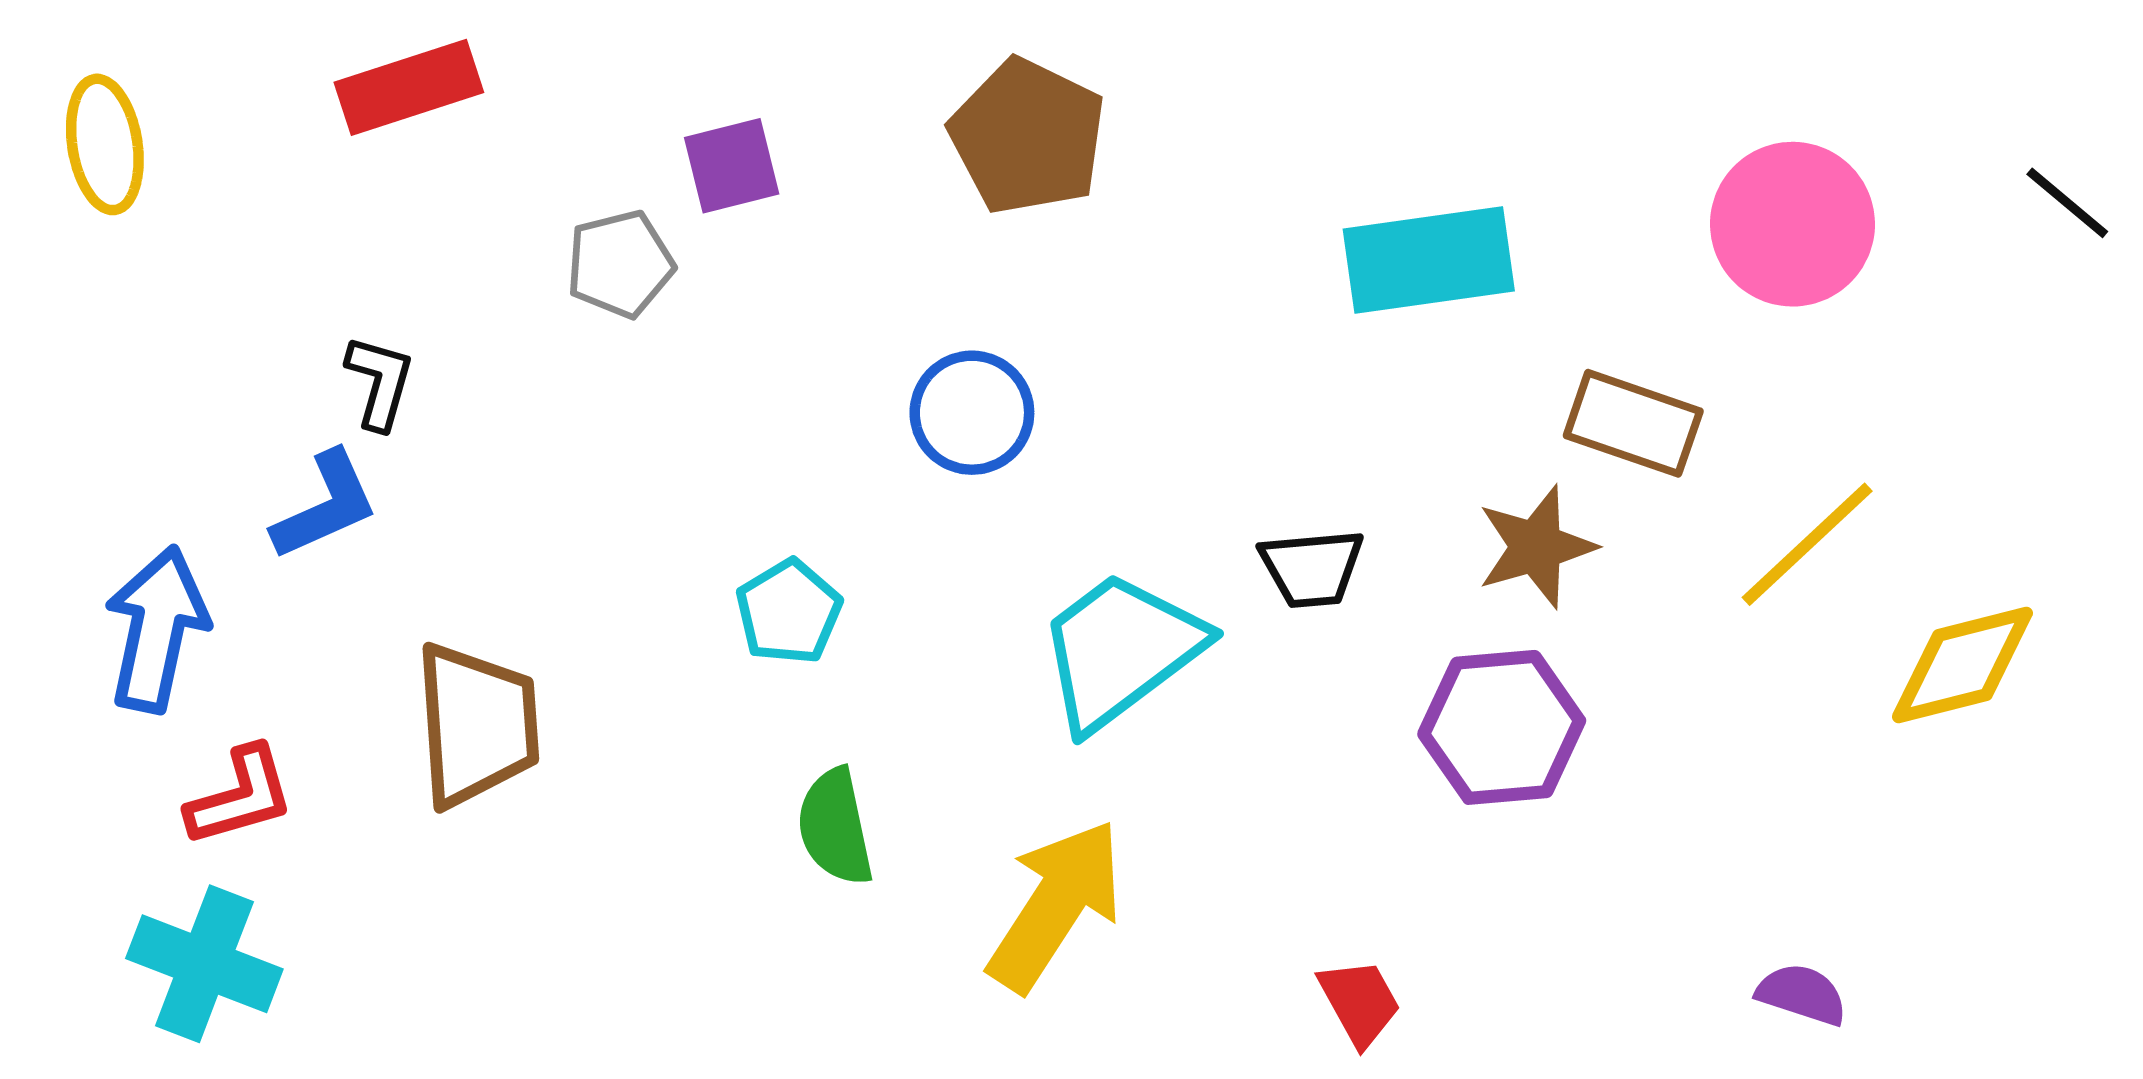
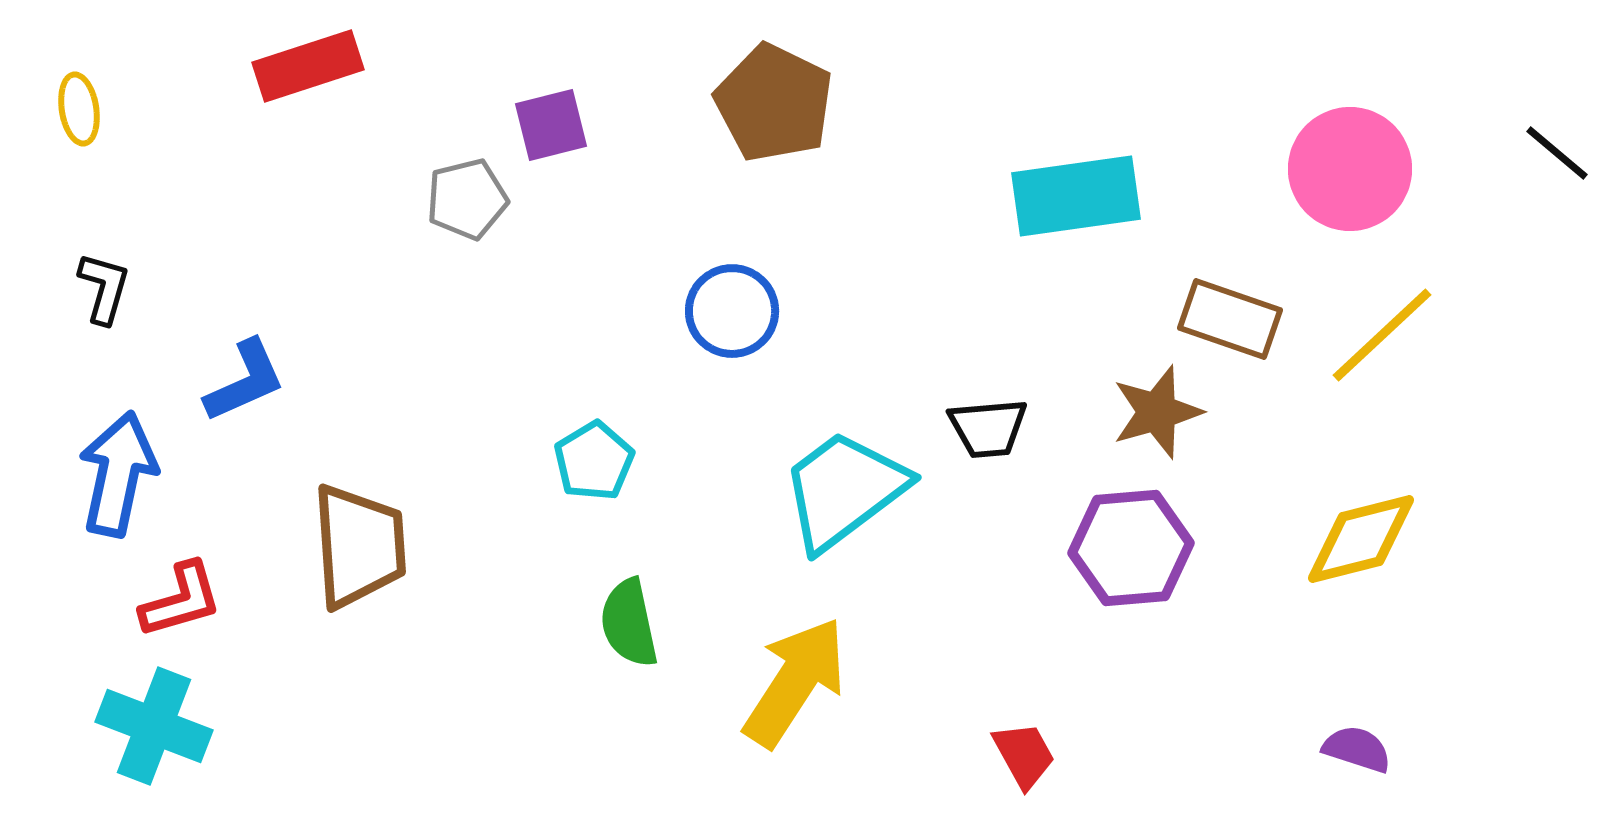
yellow ellipse: (105, 144) -> (79, 109), size x0.7
black L-shape: (380, 382) -> (104, 288), moved
yellow line: (1807, 544) -> (1382, 335), moved
yellow diamond: (1962, 665) -> (1361, 539), moved

